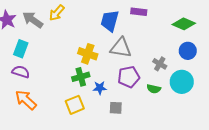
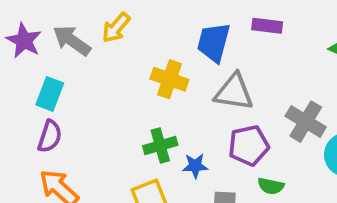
yellow cross: (88, 54) -> (169, 79), moved
gray cross: (160, 64) -> (306, 122), size x1.5
purple semicircle: (21, 72) -> (50, 136), turned 90
green semicircle: (154, 89) -> (271, 186), moved

